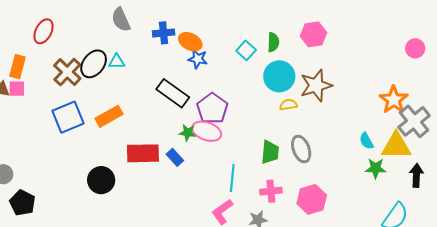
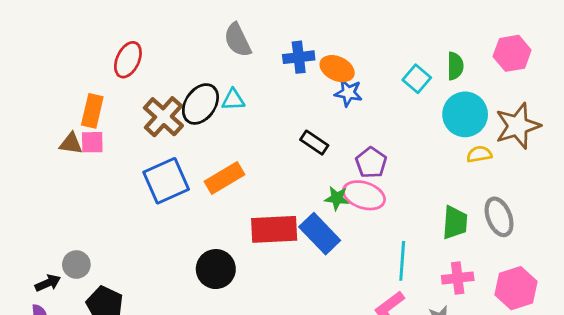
black rectangle: (173, 93) -> (314, 143), size x0.6
purple pentagon: (212, 108) -> (371, 163), size x0.7
blue rectangle: (175, 157) -> (320, 234), size x1.6

